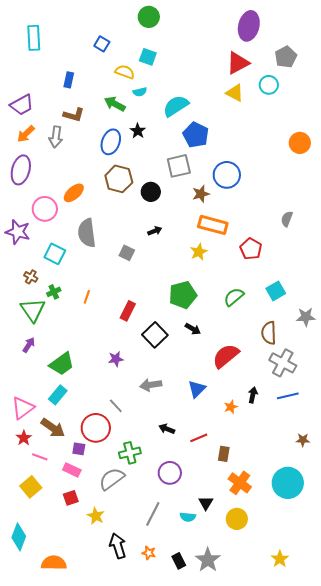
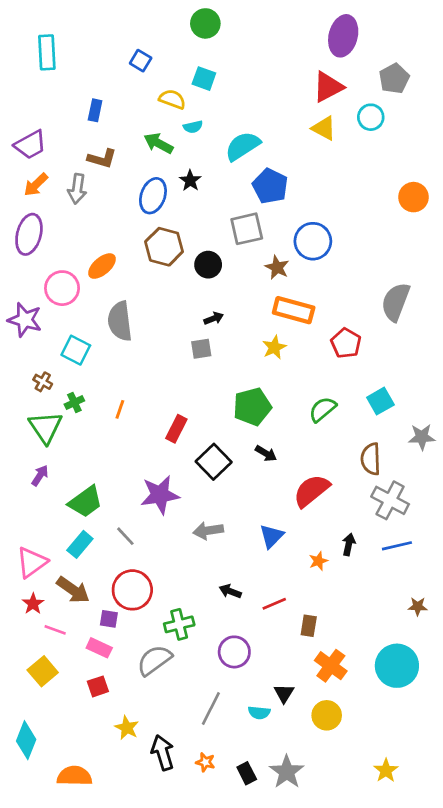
brown star: (201, 194) -> (277, 267), turned -30
gray semicircle: (287, 219) -> (396, 302), size x1.8
gray square: (127, 253) -> (201, 349), moved, turned -35
purple star: (116, 359) -> (160, 495), size x1.8
gray line: (116, 406) -> (125, 536), moved
yellow star: (96, 516) -> (127, 728), moved

